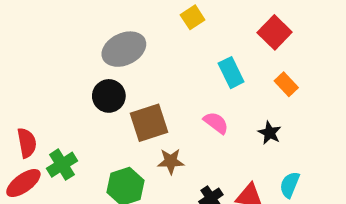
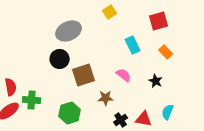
red square: (275, 32) -> (159, 21), turned 30
brown star: (171, 161) -> (106, 98), moved
green cross: (62, 165) -> (32, 100), turned 36

